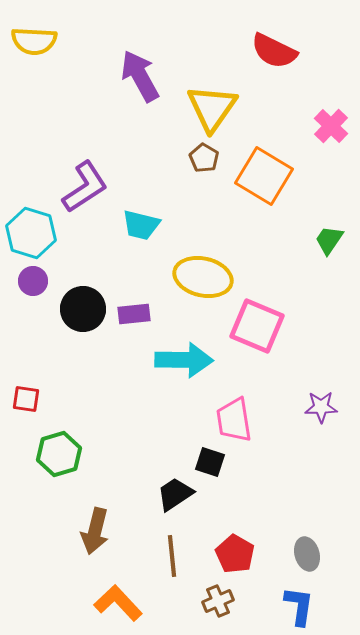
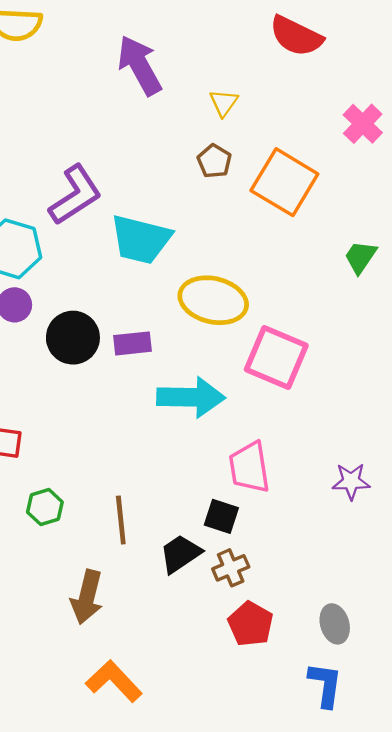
yellow triangle: (212, 108) -> (224, 103), size x0.5
cyan trapezoid: (141, 225) -> (141, 239), size x1.4
purple star: (321, 407) -> (351, 481), moved
green hexagon: (59, 454) -> (45, 507), size x0.7
brown line: (172, 556) -> (121, 520), moved
brown cross: (218, 601) -> (231, 568), moved

